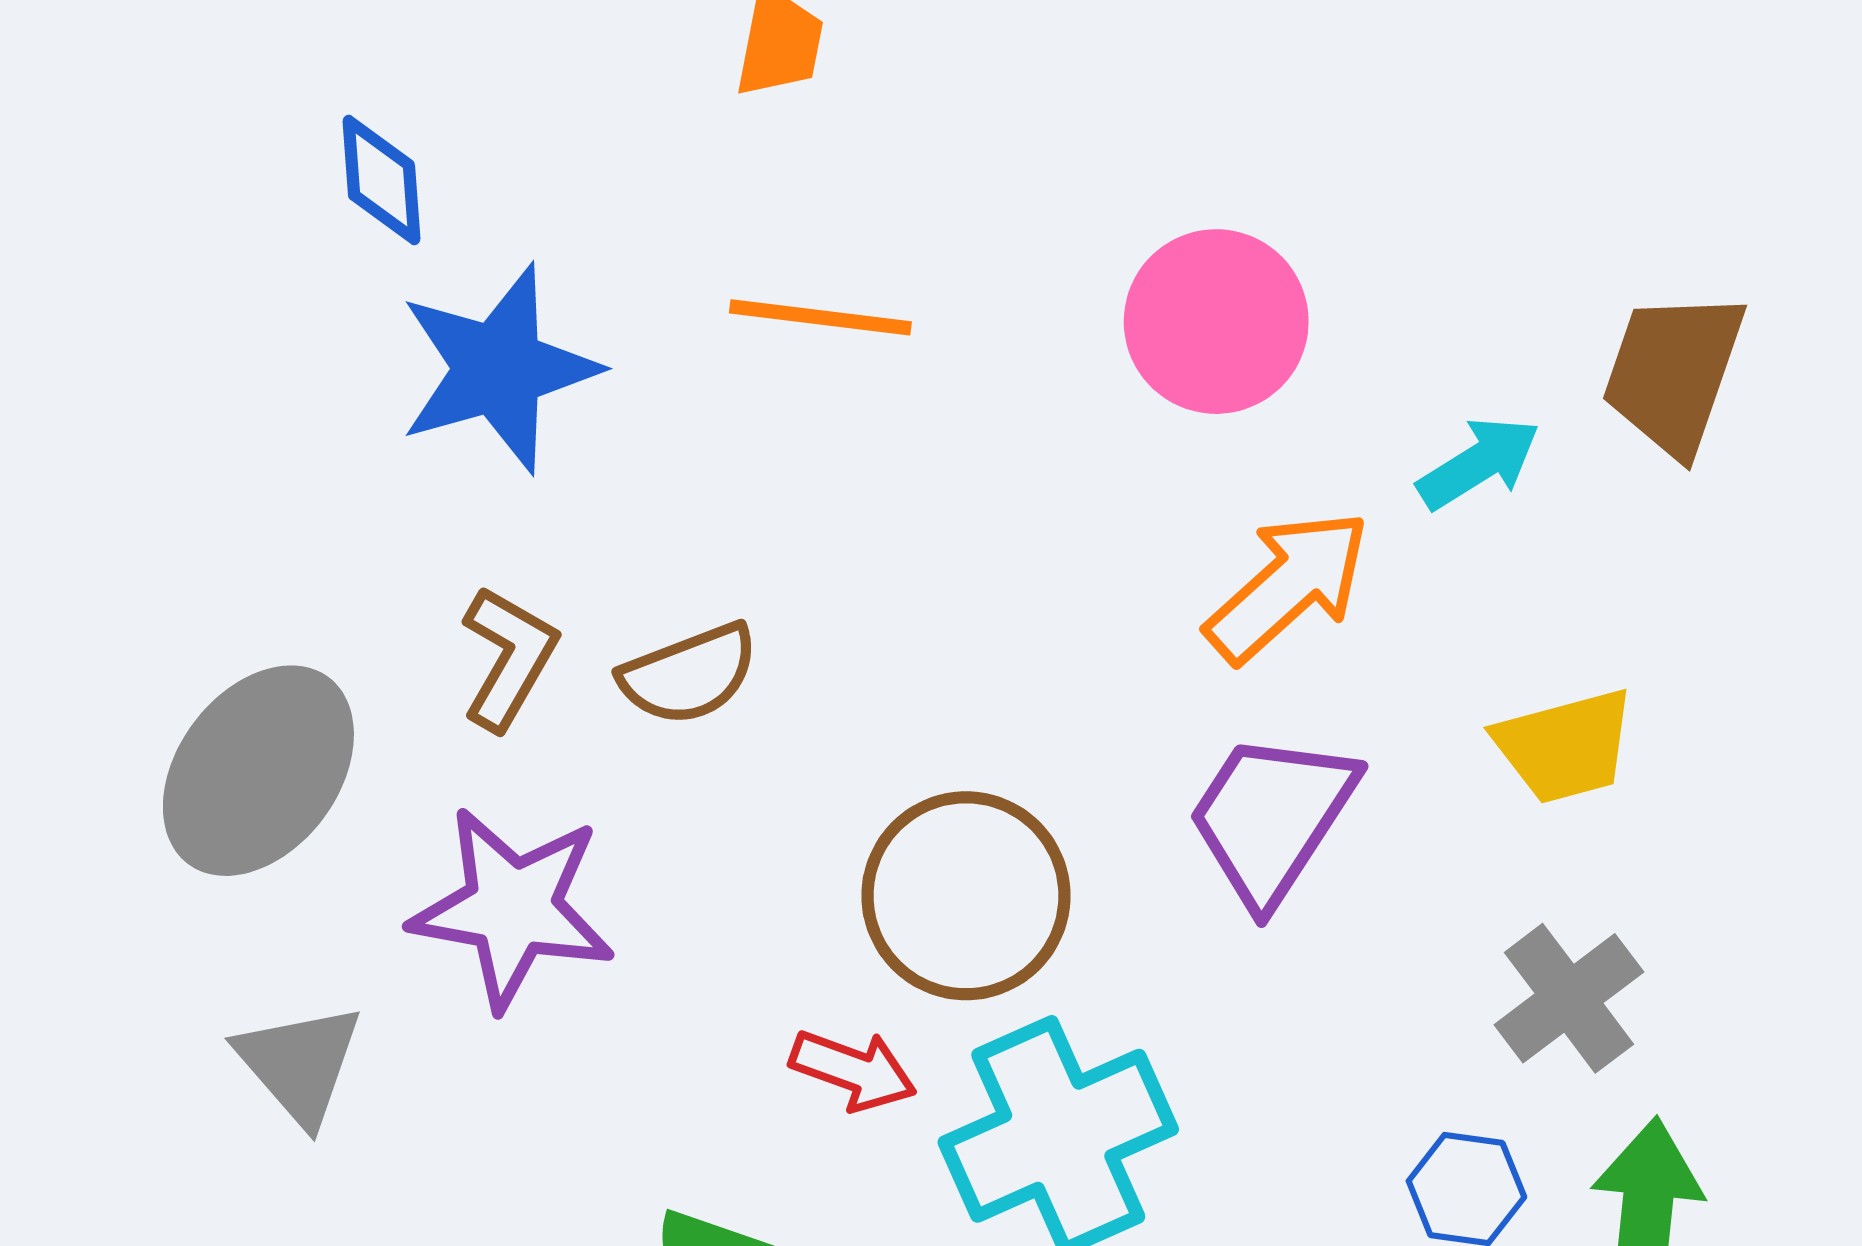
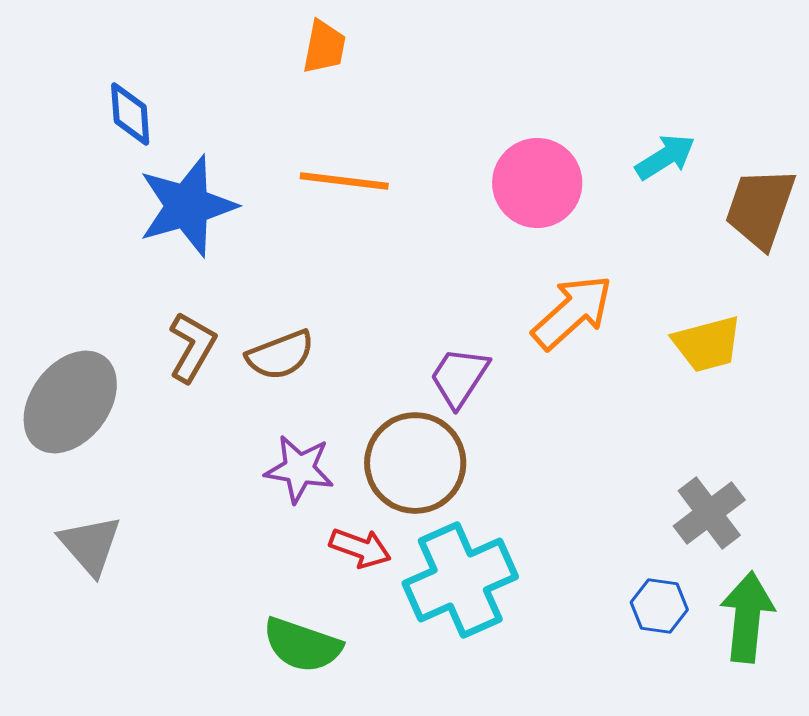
cyan arrow: (1479, 463) -> (665, 157), moved
yellow trapezoid: (1565, 746) -> (707, 344), moved
purple trapezoid: (1272, 818) -> (459, 377), moved, size x0.7
purple star: (513, 908) -> (299, 469), moved, size x0.7

